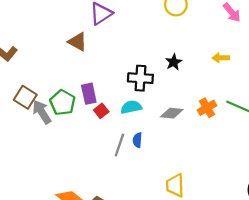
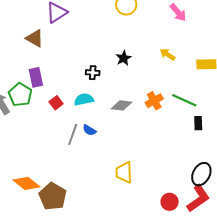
yellow arrow: (221, 58) -> (167, 54), turned 35
black cross: (140, 78) -> (93, 73), size x0.6
purple rectangle: (89, 94) -> (36, 77), moved
blue semicircle: (137, 140) -> (89, 130), turned -64

